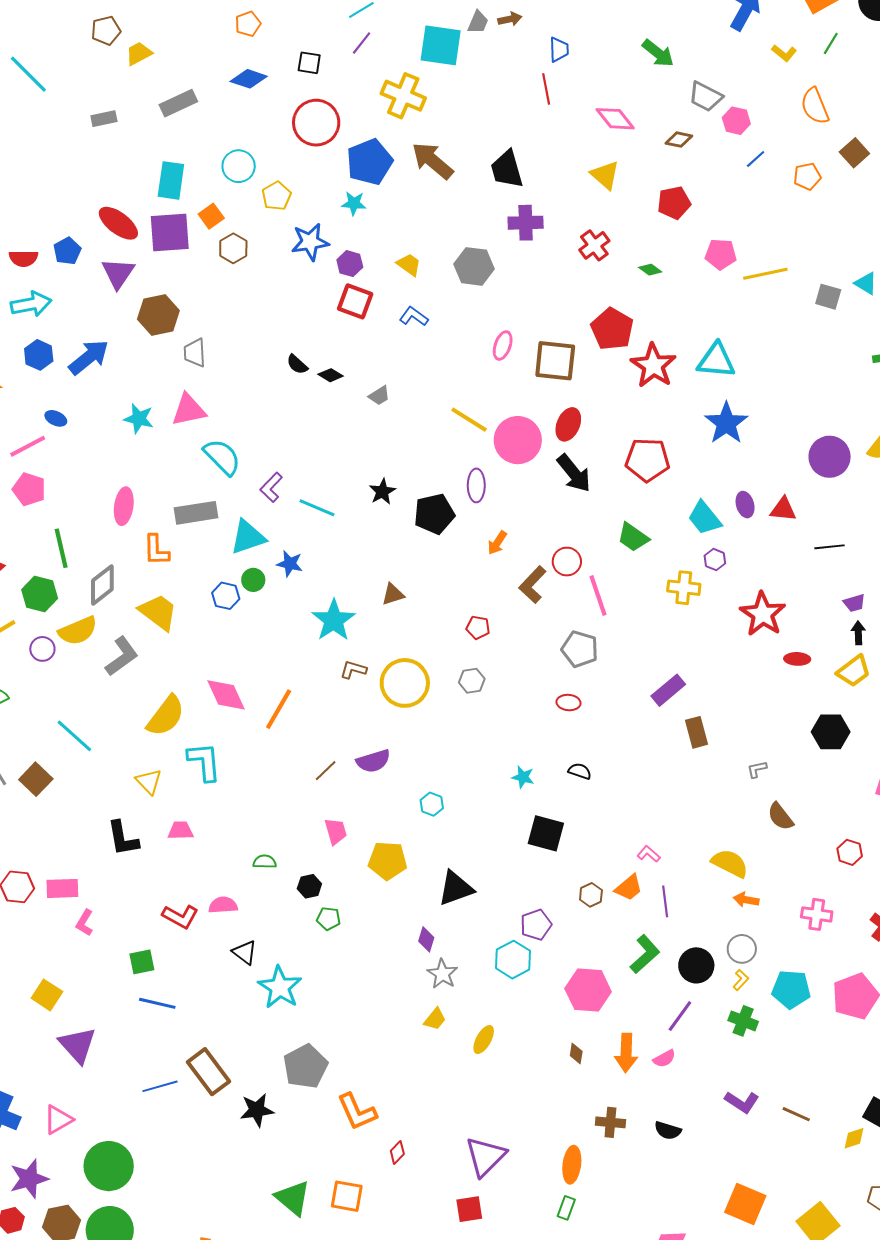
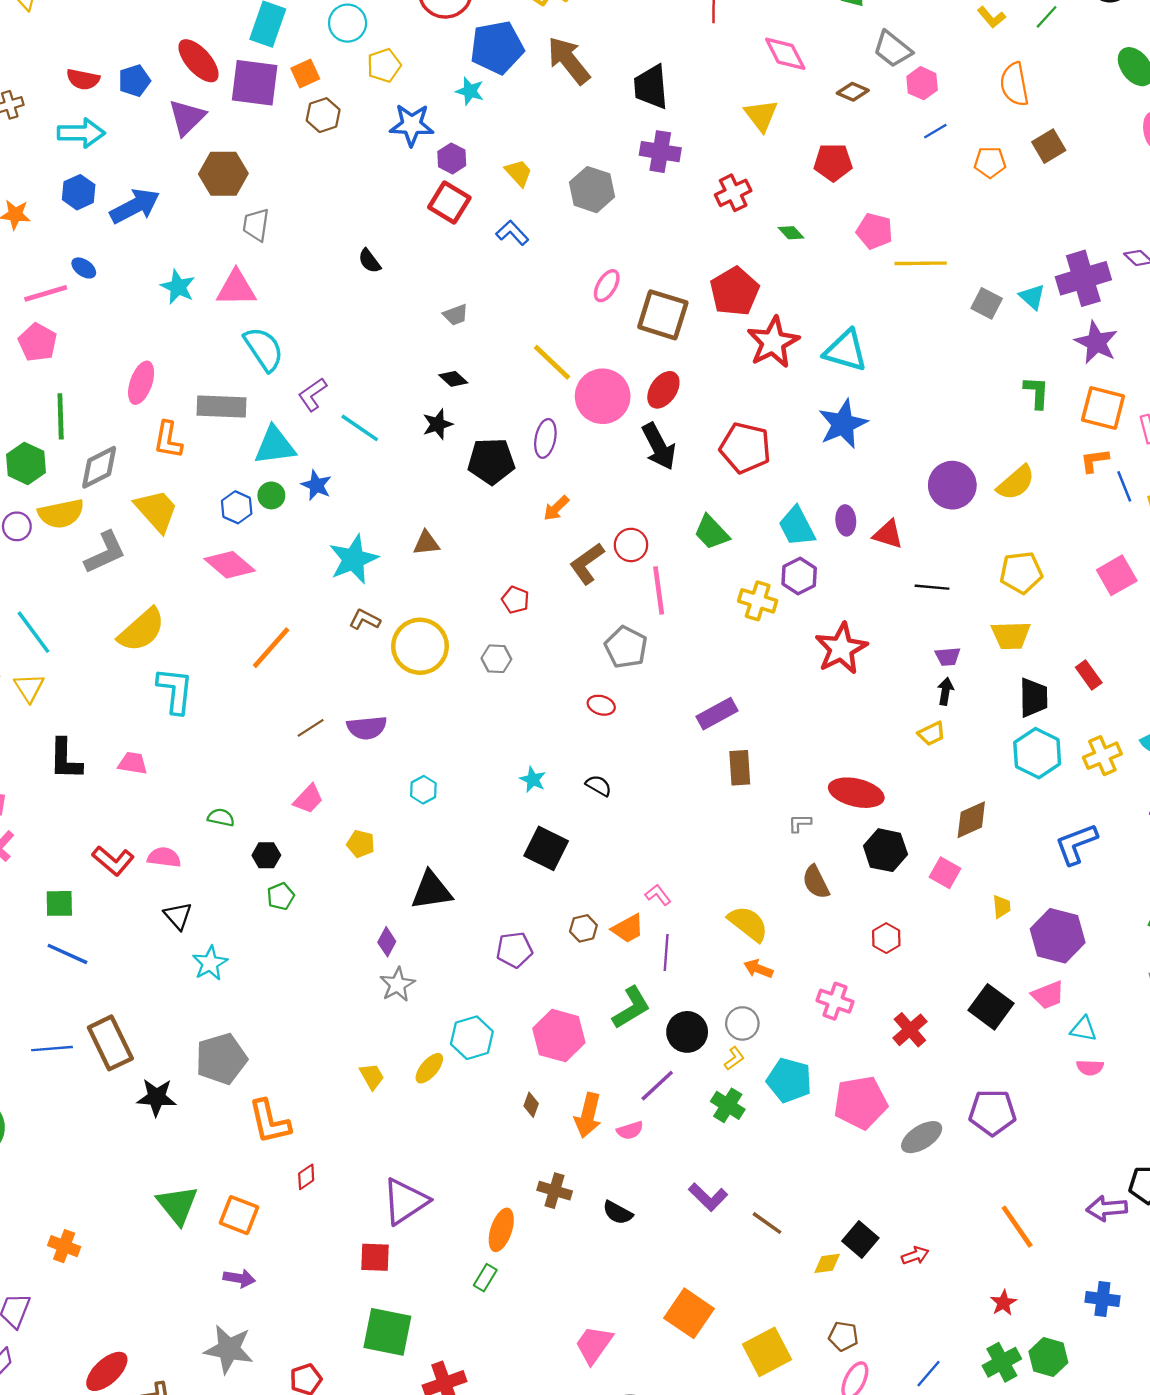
black diamond: (331, 375) -> (453, 379), moved
purple hexagon: (715, 560) -> (799, 576), size x1.4
red ellipse: (797, 659) -> (856, 793), moved, size x1.8
yellow trapezoid: (854, 671) -> (932, 734), size x0.7
pink diamond: (226, 695) -> (230, 565), moved, turned -36
black hexagon: (831, 732) -> (885, 850), moved
yellow triangle: (149, 781) -> (29, 688), moved
pink trapezoid: (336, 831) -> (308, 799), turned 48
yellow pentagon: (388, 861) -> (361, 844), size x0.6
green pentagon: (329, 919) -> (281, 896), turned 30
cyan hexagon: (513, 960) -> (472, 1038), moved
cyan star: (280, 987) -> (210, 963), size x0.7
yellow trapezoid: (435, 1019) -> (372, 1076), moved, turned -80

